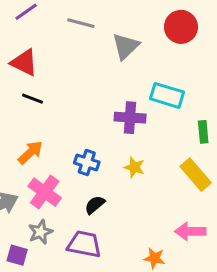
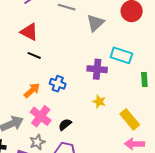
blue cross: (87, 163) -> (58, 84), moved
yellow rectangle: (196, 175) -> (130, 119), moved
black semicircle: (95, 205) -> (65, 125), moved

